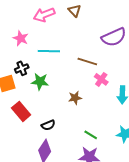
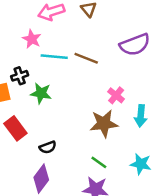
pink star: (21, 38) -> (32, 39), moved
brown line: (87, 62) -> (86, 58), moved
brown star: (75, 98) -> (104, 123), moved, size x1.6

